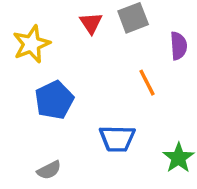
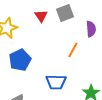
orange line: (147, 83) -> (73, 50), turned 56

